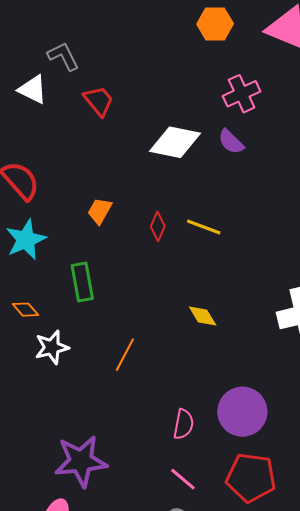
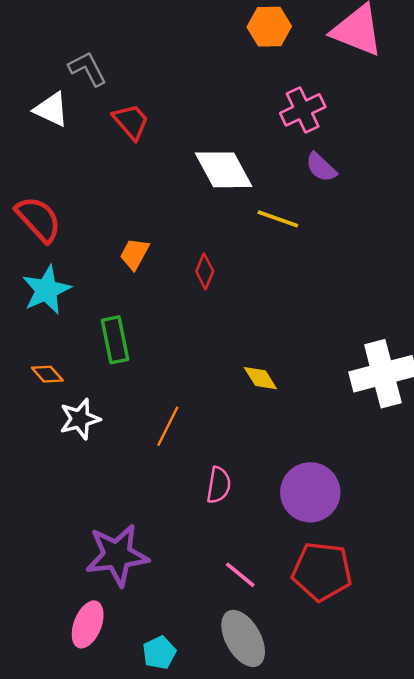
white diamond: (175, 142) -> (224, 170), turned 51
purple semicircle: (231, 142) -> (321, 167), moved
yellow line: (204, 227) -> (278, 219), moved
pink semicircle: (183, 424) -> (219, 485), moved

